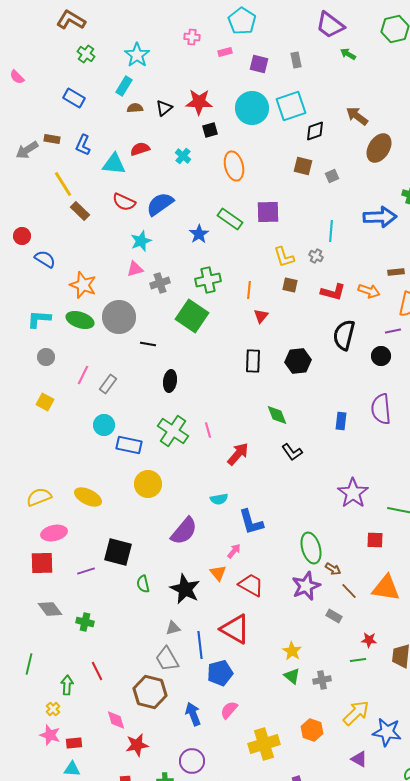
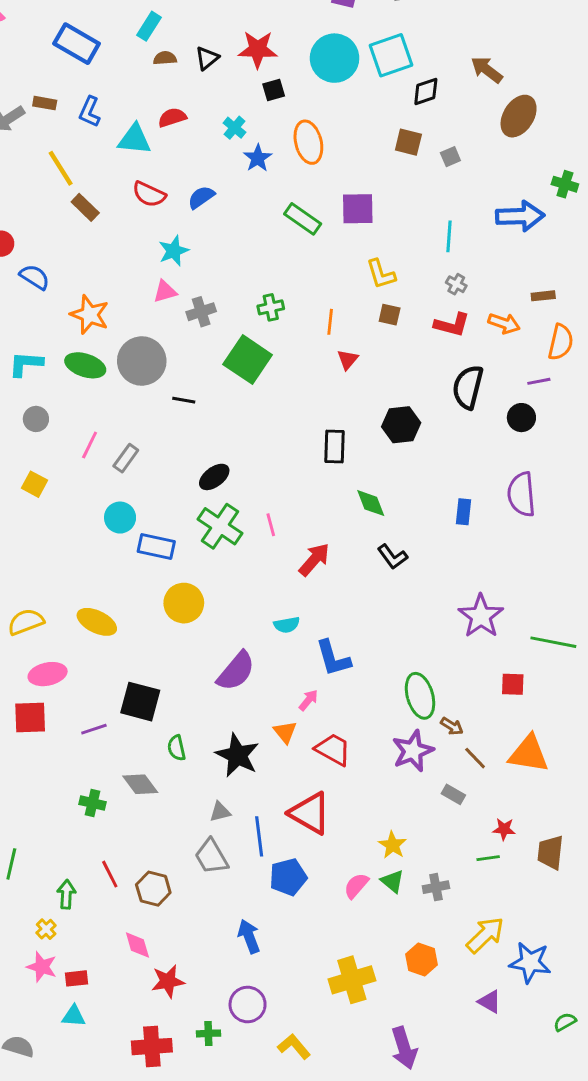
blue rectangle: (74, 98) -> (77, 44), size x1.4
blue semicircle: (160, 204) -> (201, 197), size x0.7
blue star: (199, 234) -> (258, 158), moved
gray cross: (316, 256) -> (456, 284), moved
green cross: (208, 280) -> (271, 307), size x0.7
black rectangle: (253, 361) -> (335, 447), moved
black ellipse: (170, 381) -> (214, 477), moved, turned 45
gray diamond: (50, 609) -> (140, 784), moved
brown hexagon: (150, 692) -> (153, 889), moved, size x0.7
pink semicircle: (229, 710) -> (356, 886), moved

